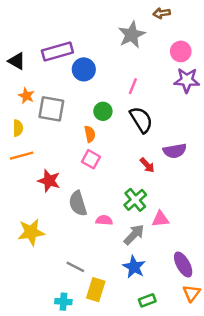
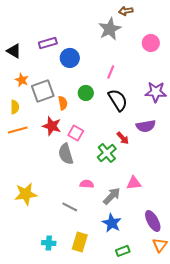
brown arrow: (162, 13) -> (126, 11), moved
purple rectangle: (57, 51) -> (48, 43), size x0.7
purple star: (187, 80) -> (156, 92), moved
gray square: (51, 109) -> (43, 91), turned -30
orange semicircle: (90, 134) -> (63, 103), moved
red star: (49, 181) -> (52, 126), moved
green cross: (135, 200) -> (107, 153), moved
gray semicircle: (78, 203) -> (66, 154), moved
gray line: (75, 267) -> (70, 207), moved
cyan cross: (63, 302) -> (49, 243), moved

